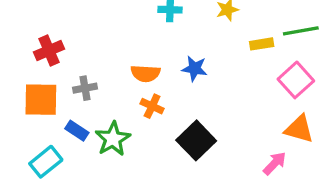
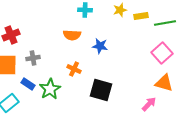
yellow rectangle: (262, 44) -> (141, 16), moved
orange semicircle: (146, 73) -> (72, 35), moved
black square: (196, 140) -> (101, 90), turned -30

